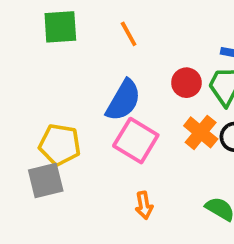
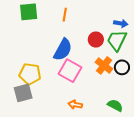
orange line: (129, 34) -> (65, 15), turned 40
orange arrow: (144, 205) -> (75, 105), turned 112

